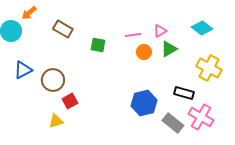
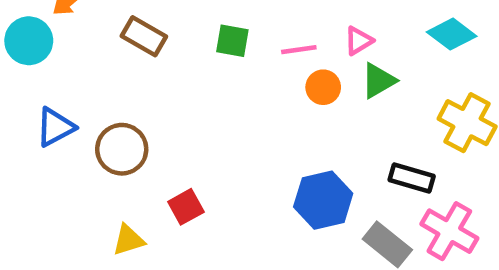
green square: (98, 45) -> (232, 41), moved
red square: (70, 101) -> (186, 207), moved

